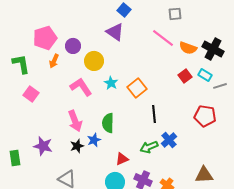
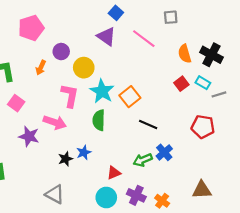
pink pentagon: (45, 38) -> (31, 28), moved
pink line: (163, 38) -> (144, 39), moved
orange semicircle: (188, 48) -> (185, 54), turned 54
cyan star: (111, 83) -> (102, 91), size x1.6
pink L-shape: (81, 87) -> (70, 96), turned 45
black line: (154, 114) -> (148, 125), turned -60
pink arrow: (75, 121) -> (55, 122), moved, turned -50
green semicircle: (108, 123) -> (99, 120), moved
purple star: (43, 146) -> (29, 136), moved

